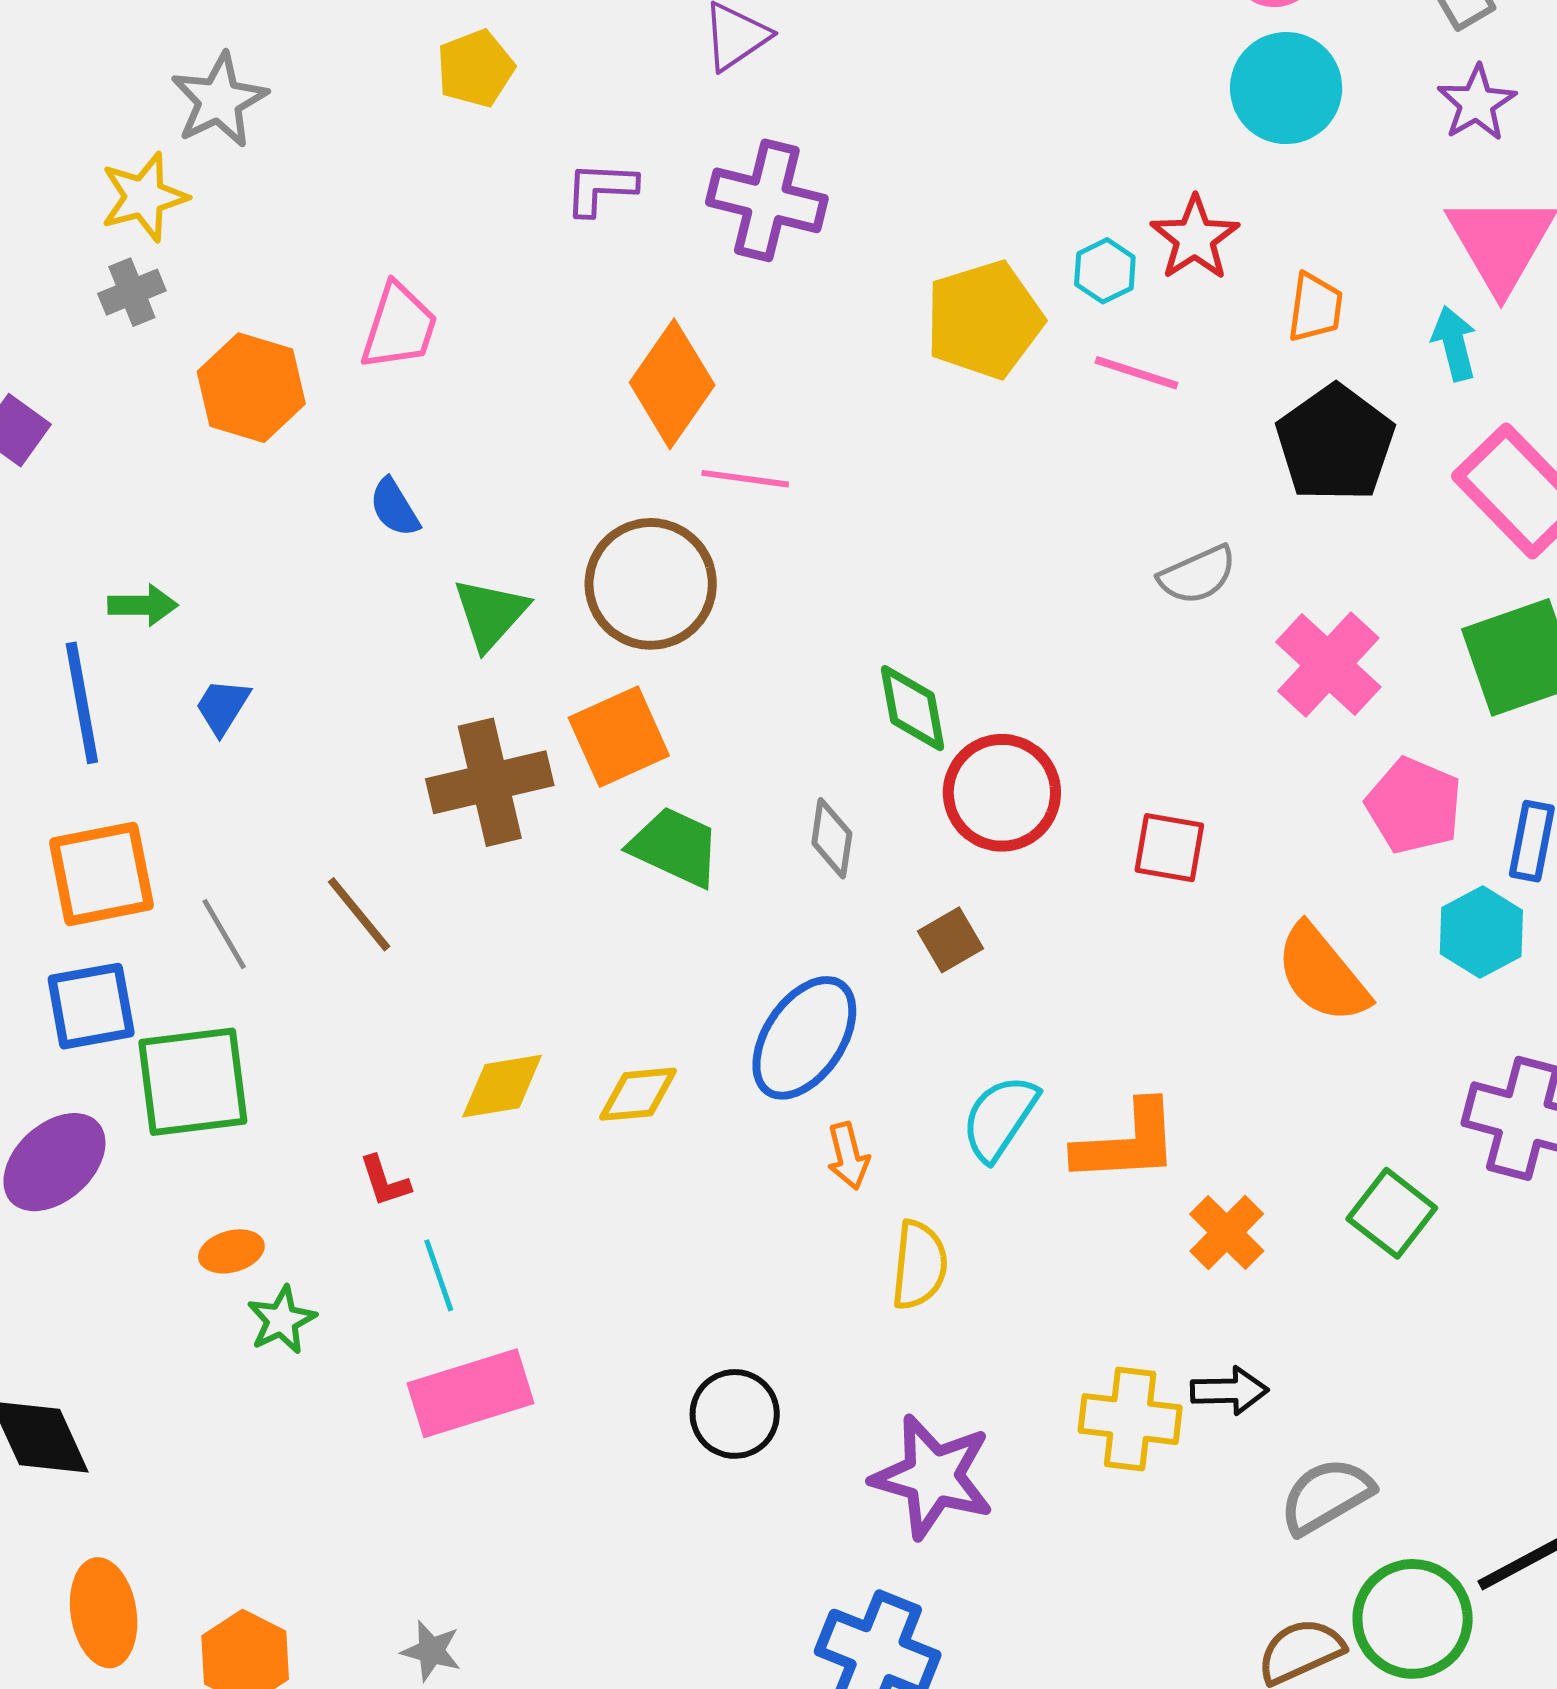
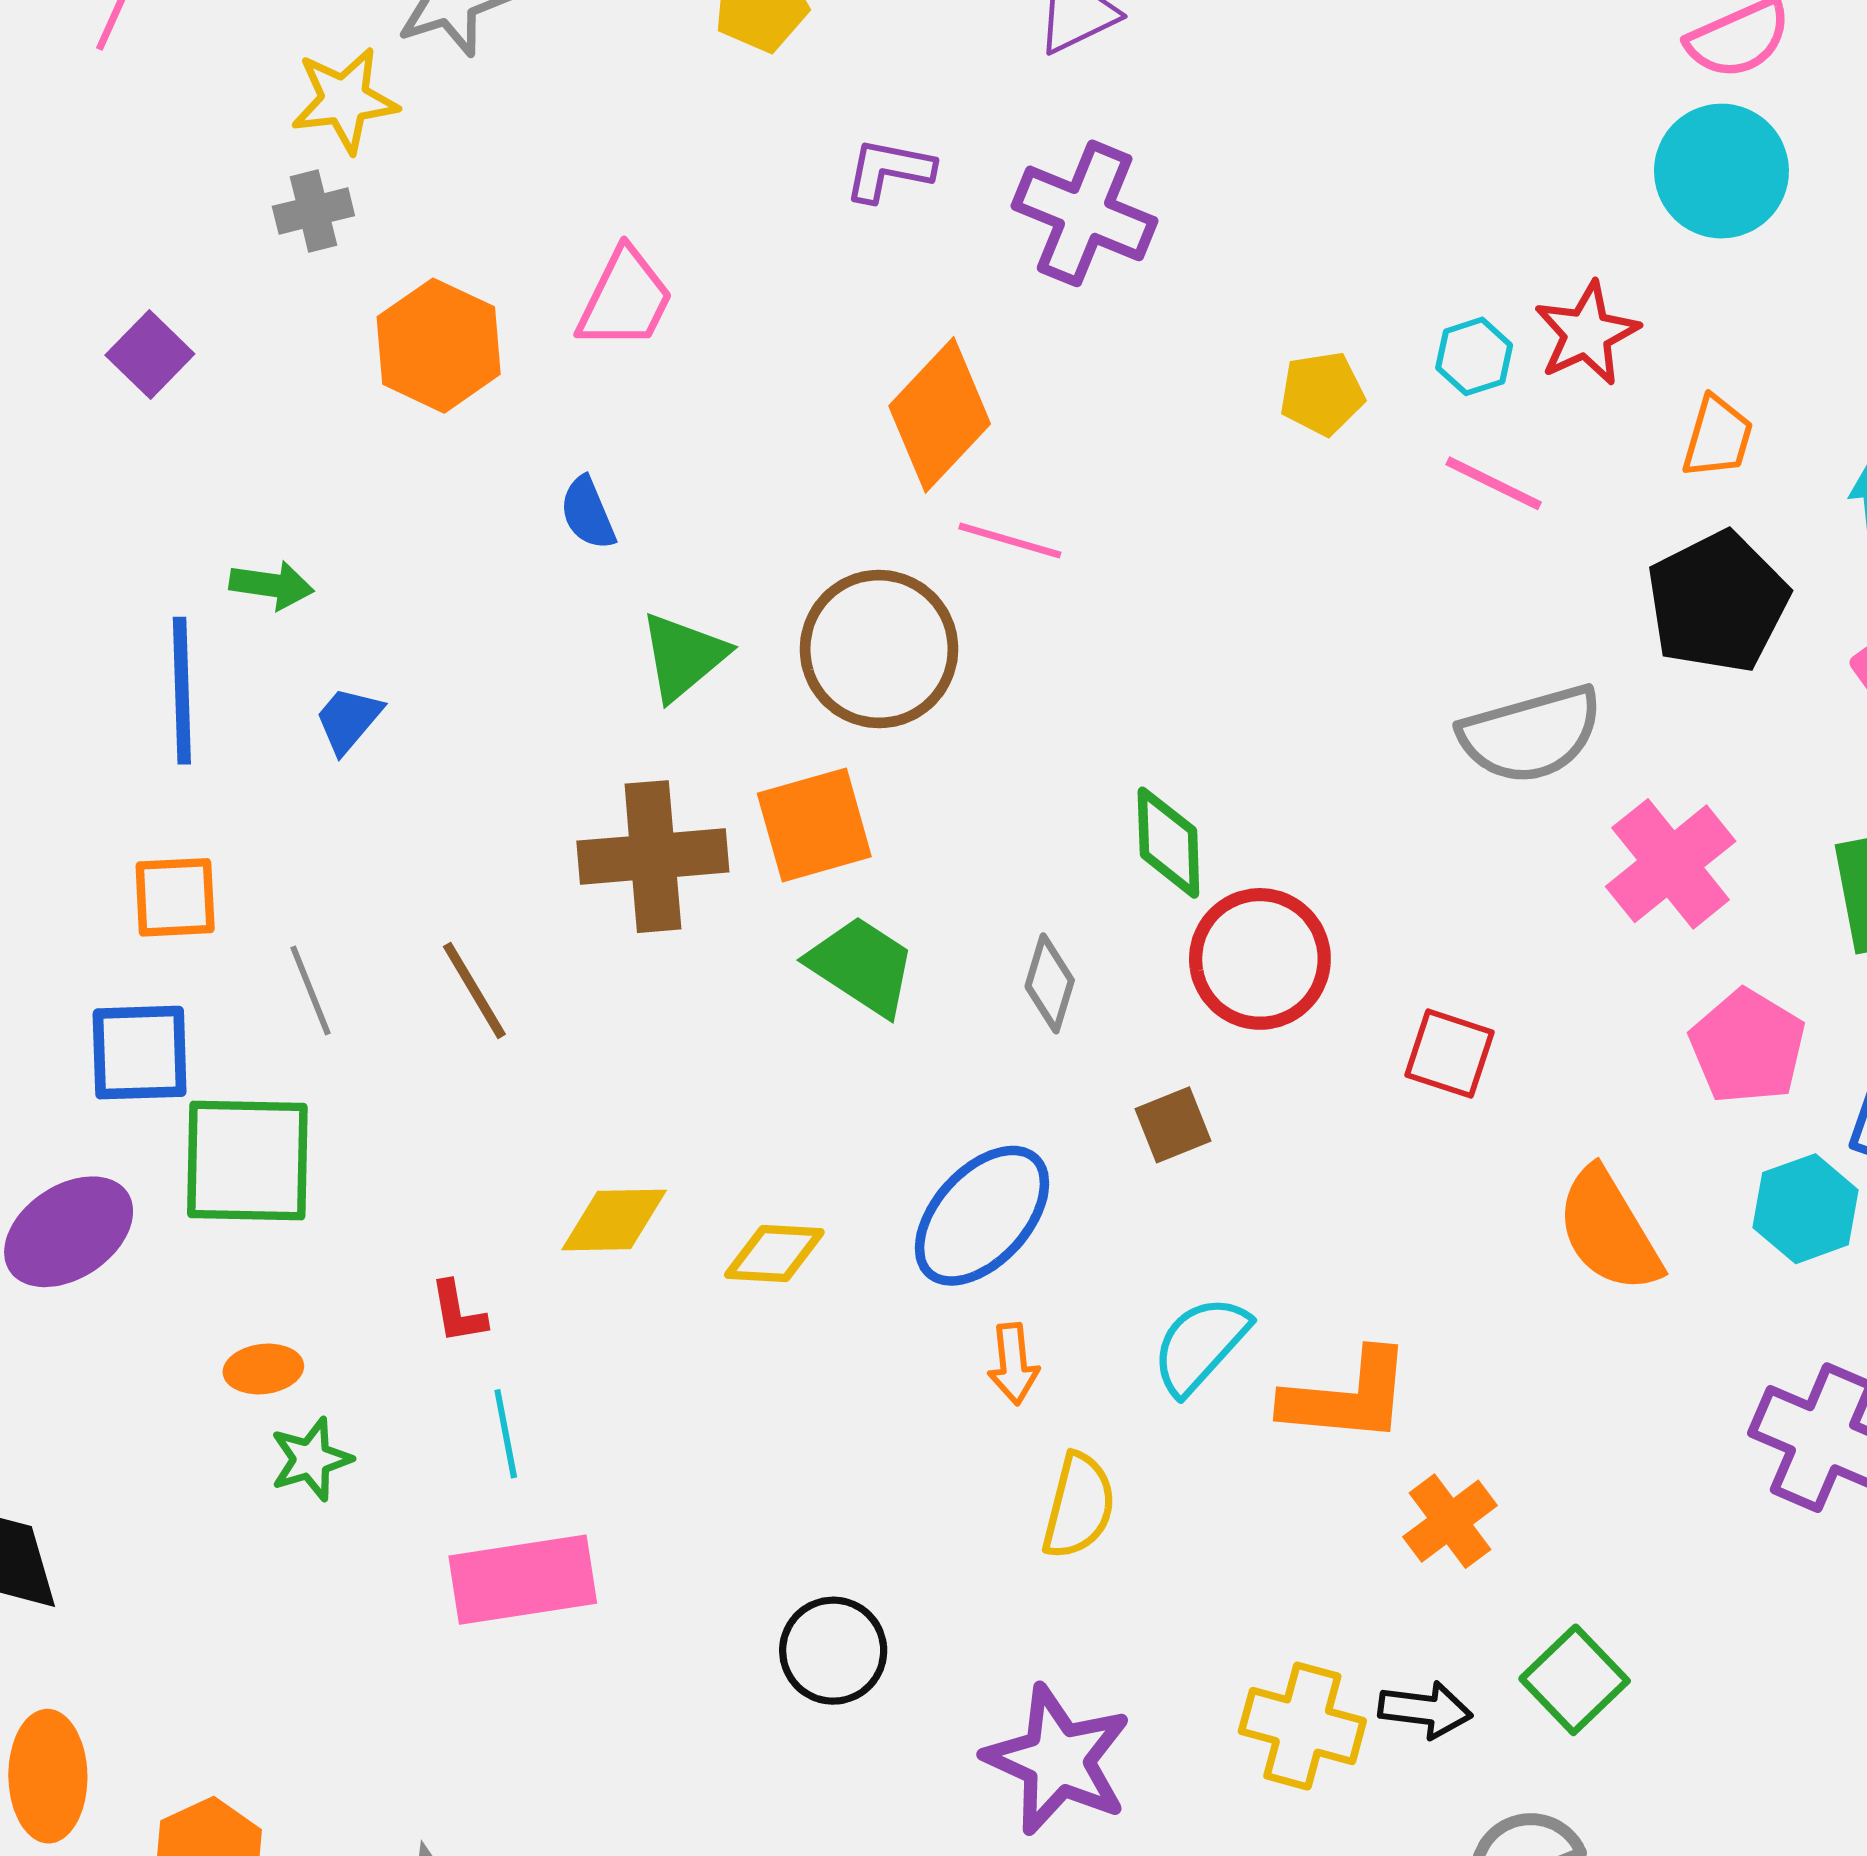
yellow pentagon: (984, 320) -> (1322, 394), size x0.6
gray semicircle: (1197, 575) -> (1531, 734), size x1.5
orange square: (101, 874) -> (175, 897), size x0.7
green square: (1392, 1213) -> (1575, 1680), moved

